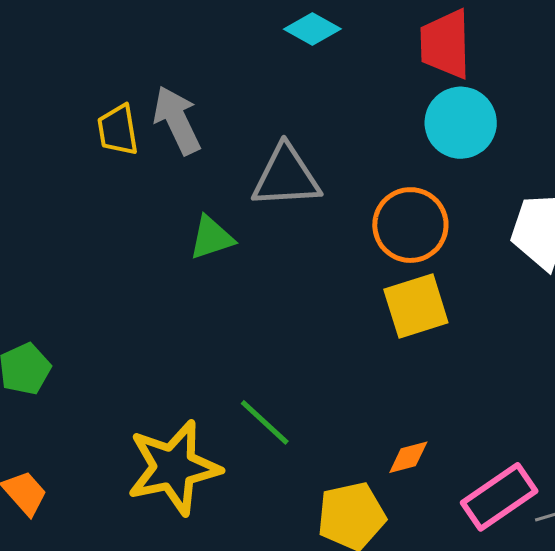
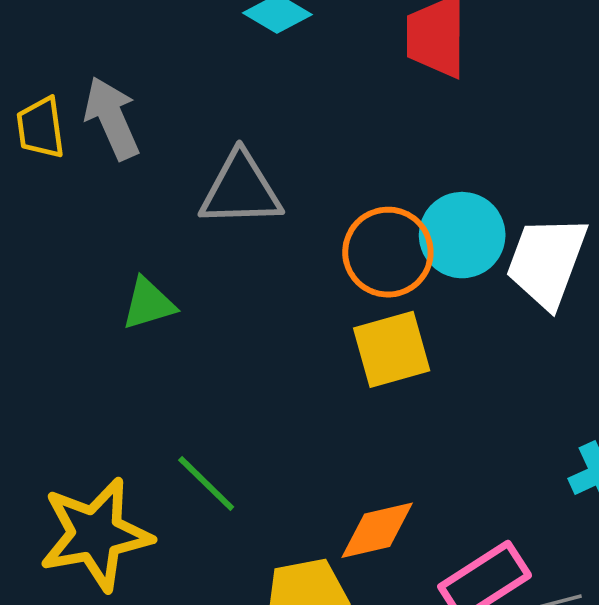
cyan circle: (461, 123) -> (462, 235), moved
green triangle: (211, 238) -> (148, 304), moved
orange diamond: (408, 457) -> (377, 530), size x1.5

